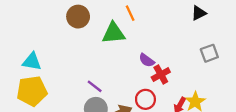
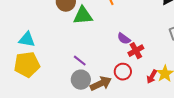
green triangle: (114, 33) -> (83, 16), moved

